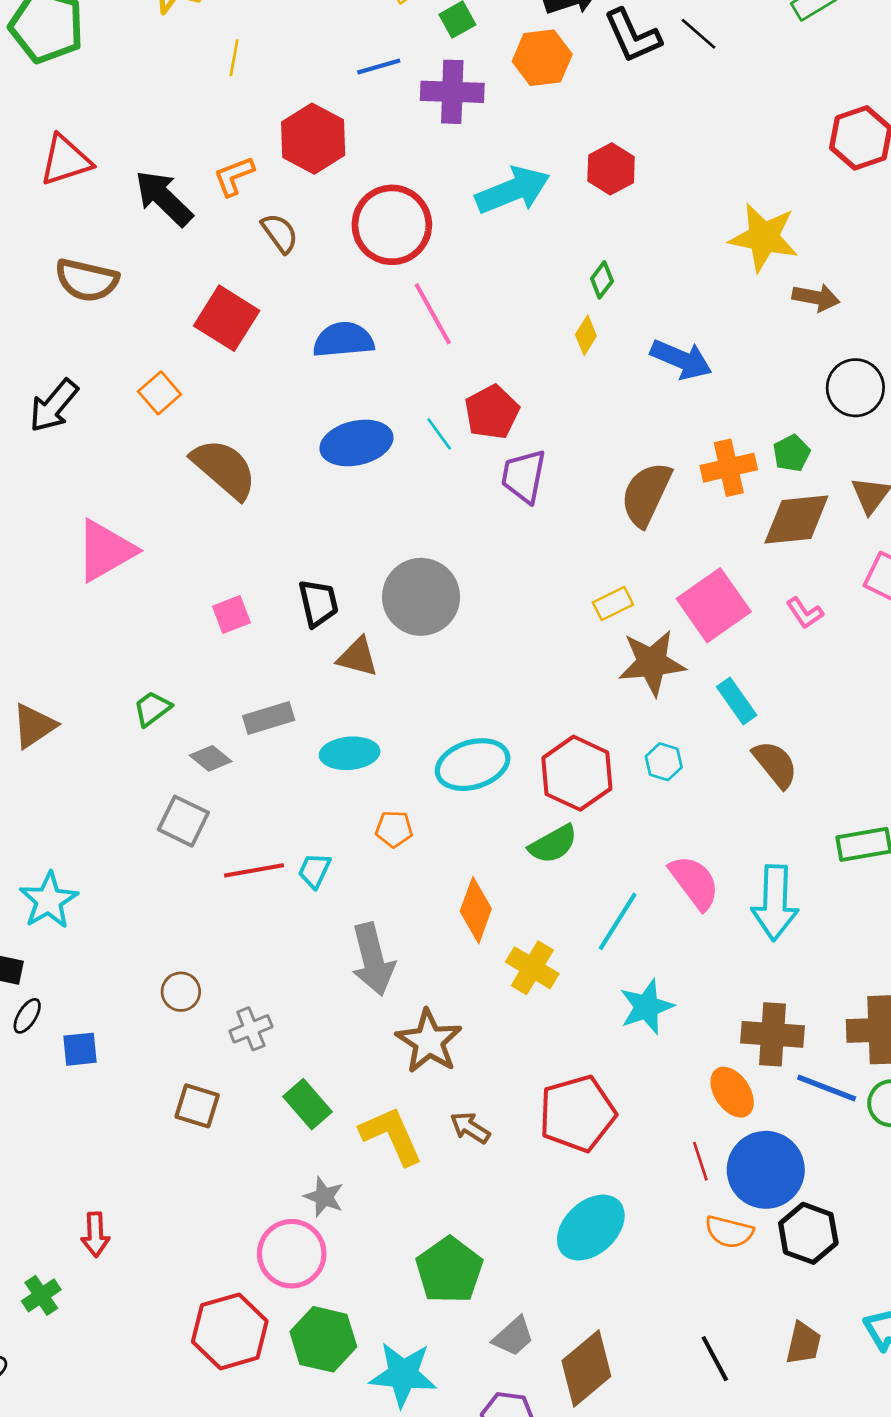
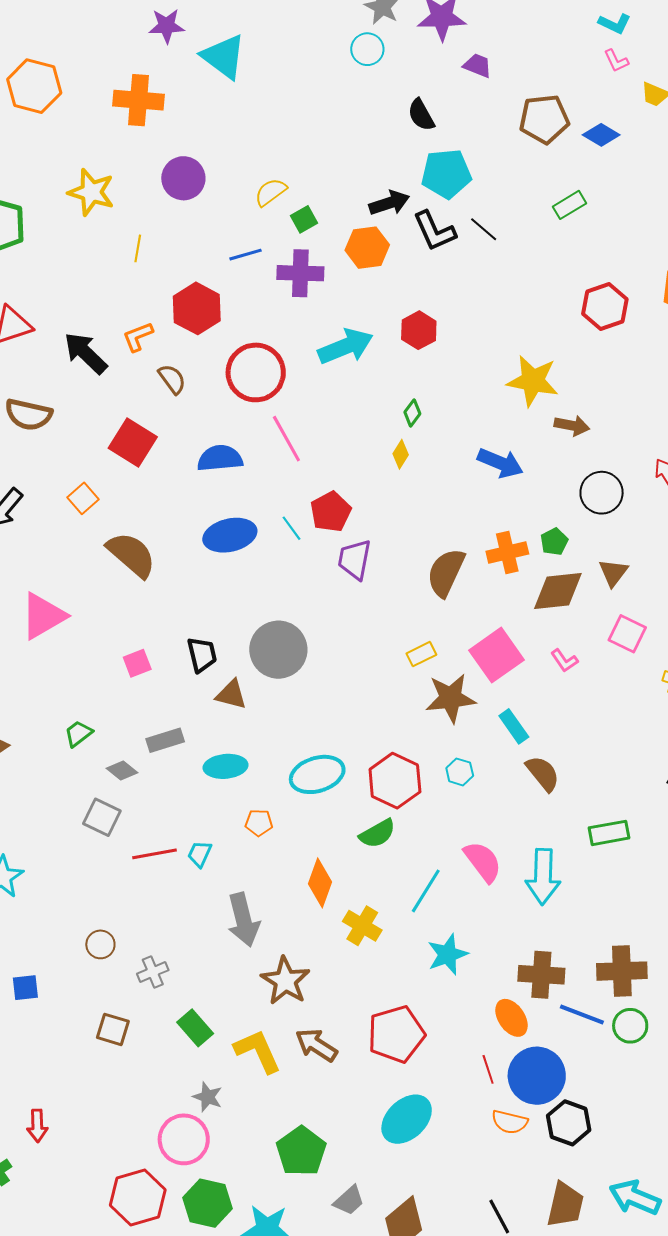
blue arrow: (681, 359) -> (500, 463), moved
brown arrow: (470, 1128) -> (316, 1045), size x1.4
brown trapezoid: (803, 1343) -> (565, 1205), size x1.4

